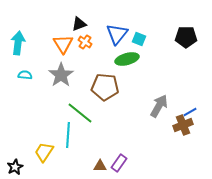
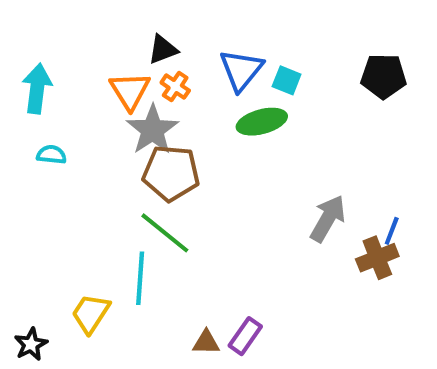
gray star: (61, 75) -> (153, 130), moved
brown pentagon: (105, 87) -> (171, 173), moved
blue line: (190, 112) -> (392, 231), turned -40

